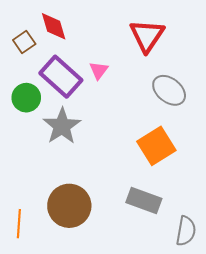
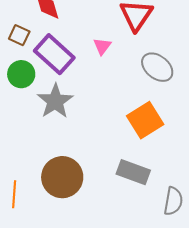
brown square: (24, 42) -> (19, 35), moved, turned -30
pink triangle: (99, 70) -> (102, 46), moved

